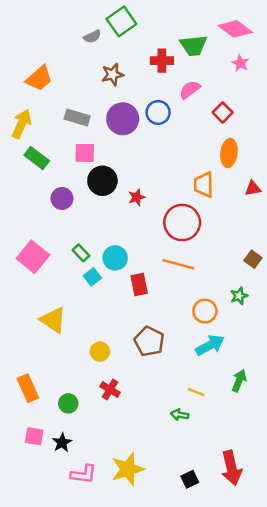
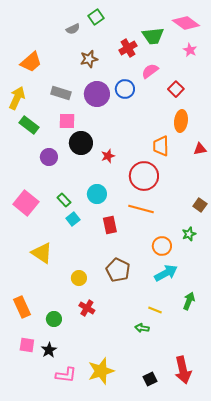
green square: (121, 21) -> (96, 17), size x0.7
red cross: (162, 61) -> (128, 48), turned -30
cyan circle: (115, 258) -> (97, 194), moved

